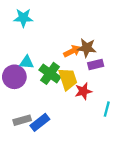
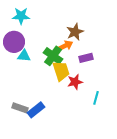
brown star: (87, 48) -> (75, 32), moved, turned -30
green cross: (50, 73) -> (53, 56), moved
purple circle: (14, 77) -> (14, 42), moved
gray rectangle: (22, 120) -> (20, 108), turned 35

